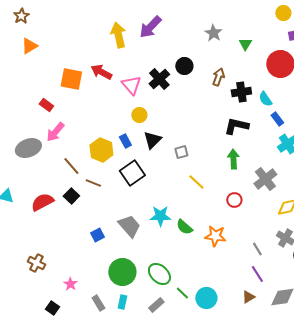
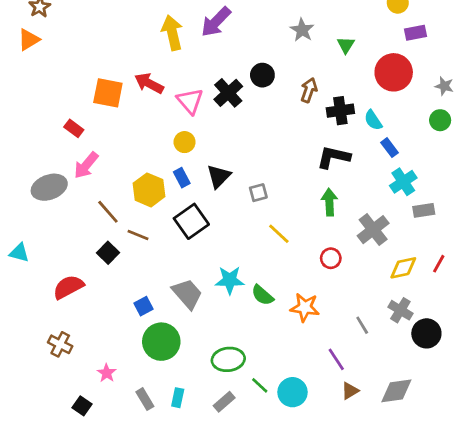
orange triangle: (29, 46) -> (29, 40), moved
yellow circle: (139, 115) -> (185, 142), moved
red semicircle: (42, 202) -> (68, 287), moved
green circle: (122, 272) -> (161, 342), moved
green ellipse: (159, 274) -> (228, 359), turned -50
purple line: (257, 274) -> (336, 359), moved

